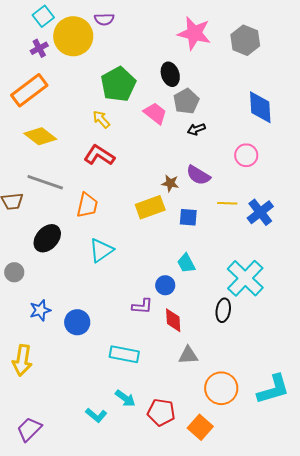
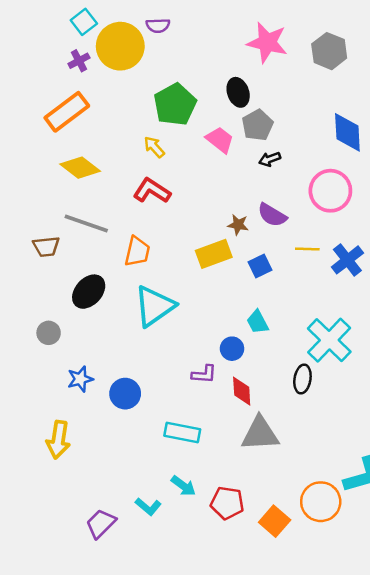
pink circle: (246, 155) -> (330, 191), size x1.5
blue square: (188, 217) -> (260, 266), turned -30
cyan triangle: (101, 250) -> (154, 306), size x1.4
gray triangle: (188, 355) -> (260, 434), size x1.6
orange circle: (221, 388) -> (321, 502), moved
purple trapezoid: (29, 429) -> (101, 524), moved

